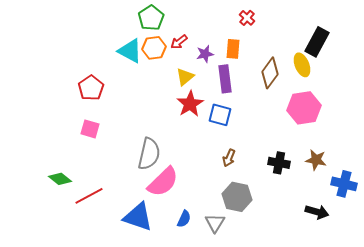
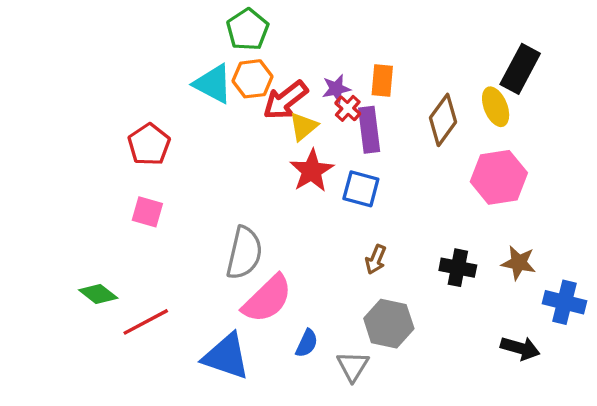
red cross: (247, 18) -> (348, 108), moved
red arrow: (179, 42) -> (285, 100), moved, size x1.6
blue semicircle: (184, 219) -> (307, 343), moved

